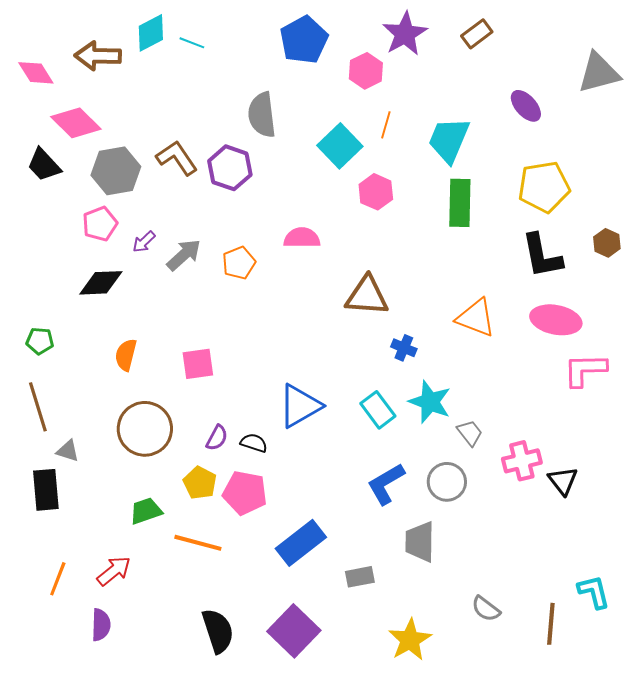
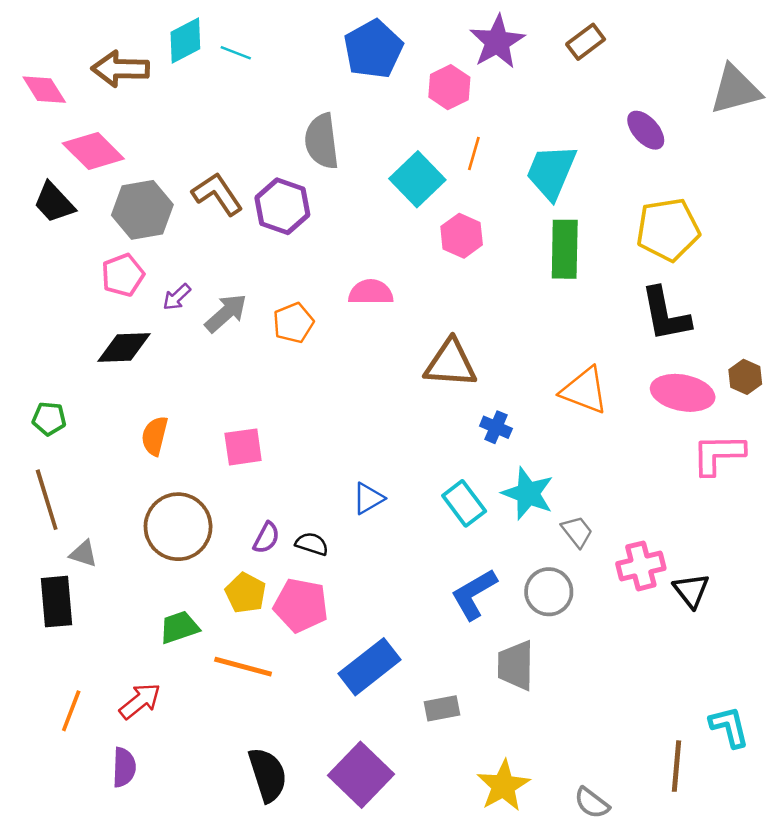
brown hexagon: (607, 243) -> (745, 377), moved
blue triangle: (300, 406) -> (368, 498), size x0.6
gray semicircle: (486, 609) -> (592, 803), moved

